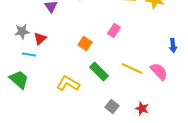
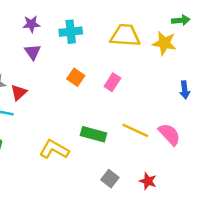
orange square: (85, 44) -> (76, 77), moved
blue arrow: (173, 46) -> (185, 90), moved
green rectangle: (99, 72) -> (93, 134), turned -30

